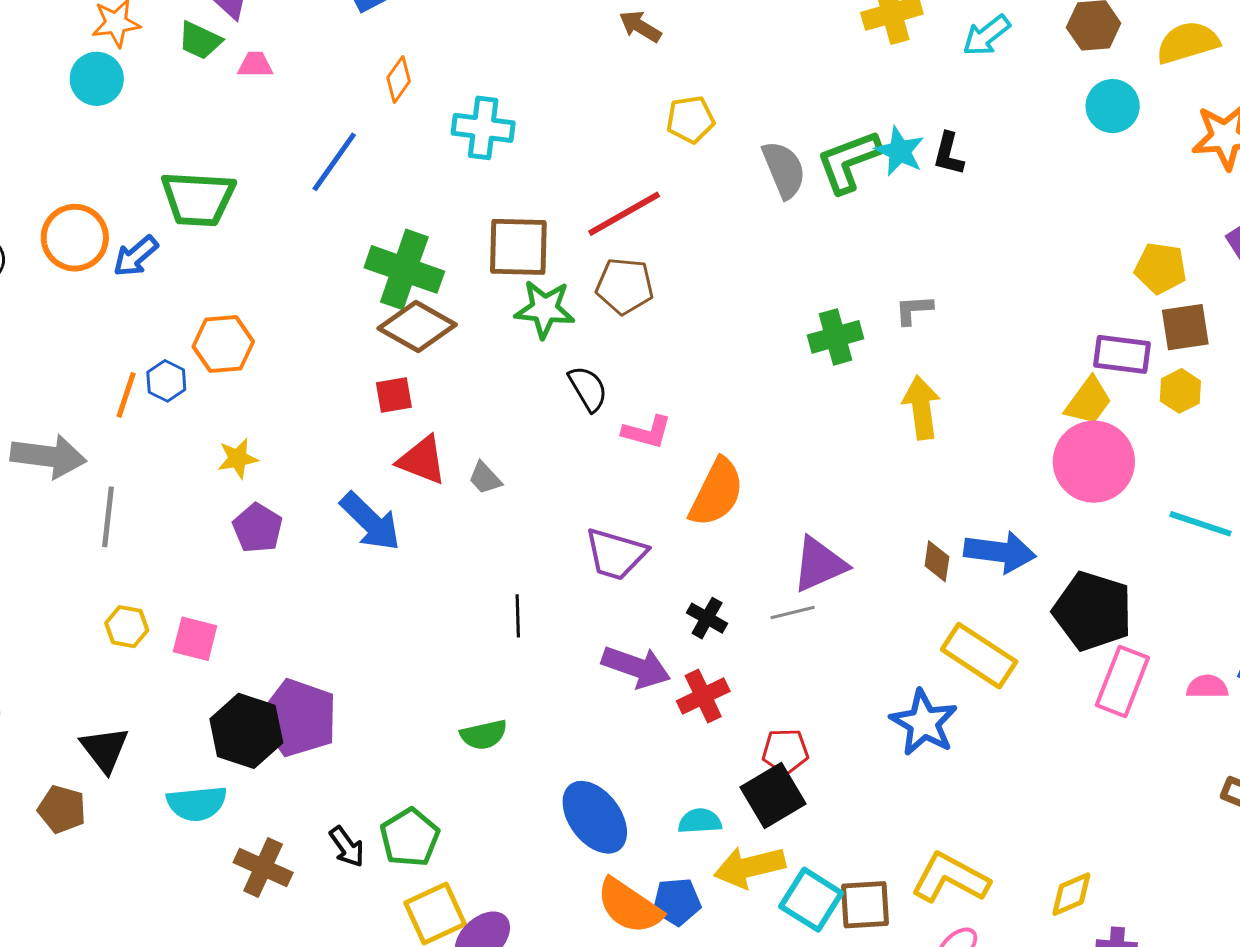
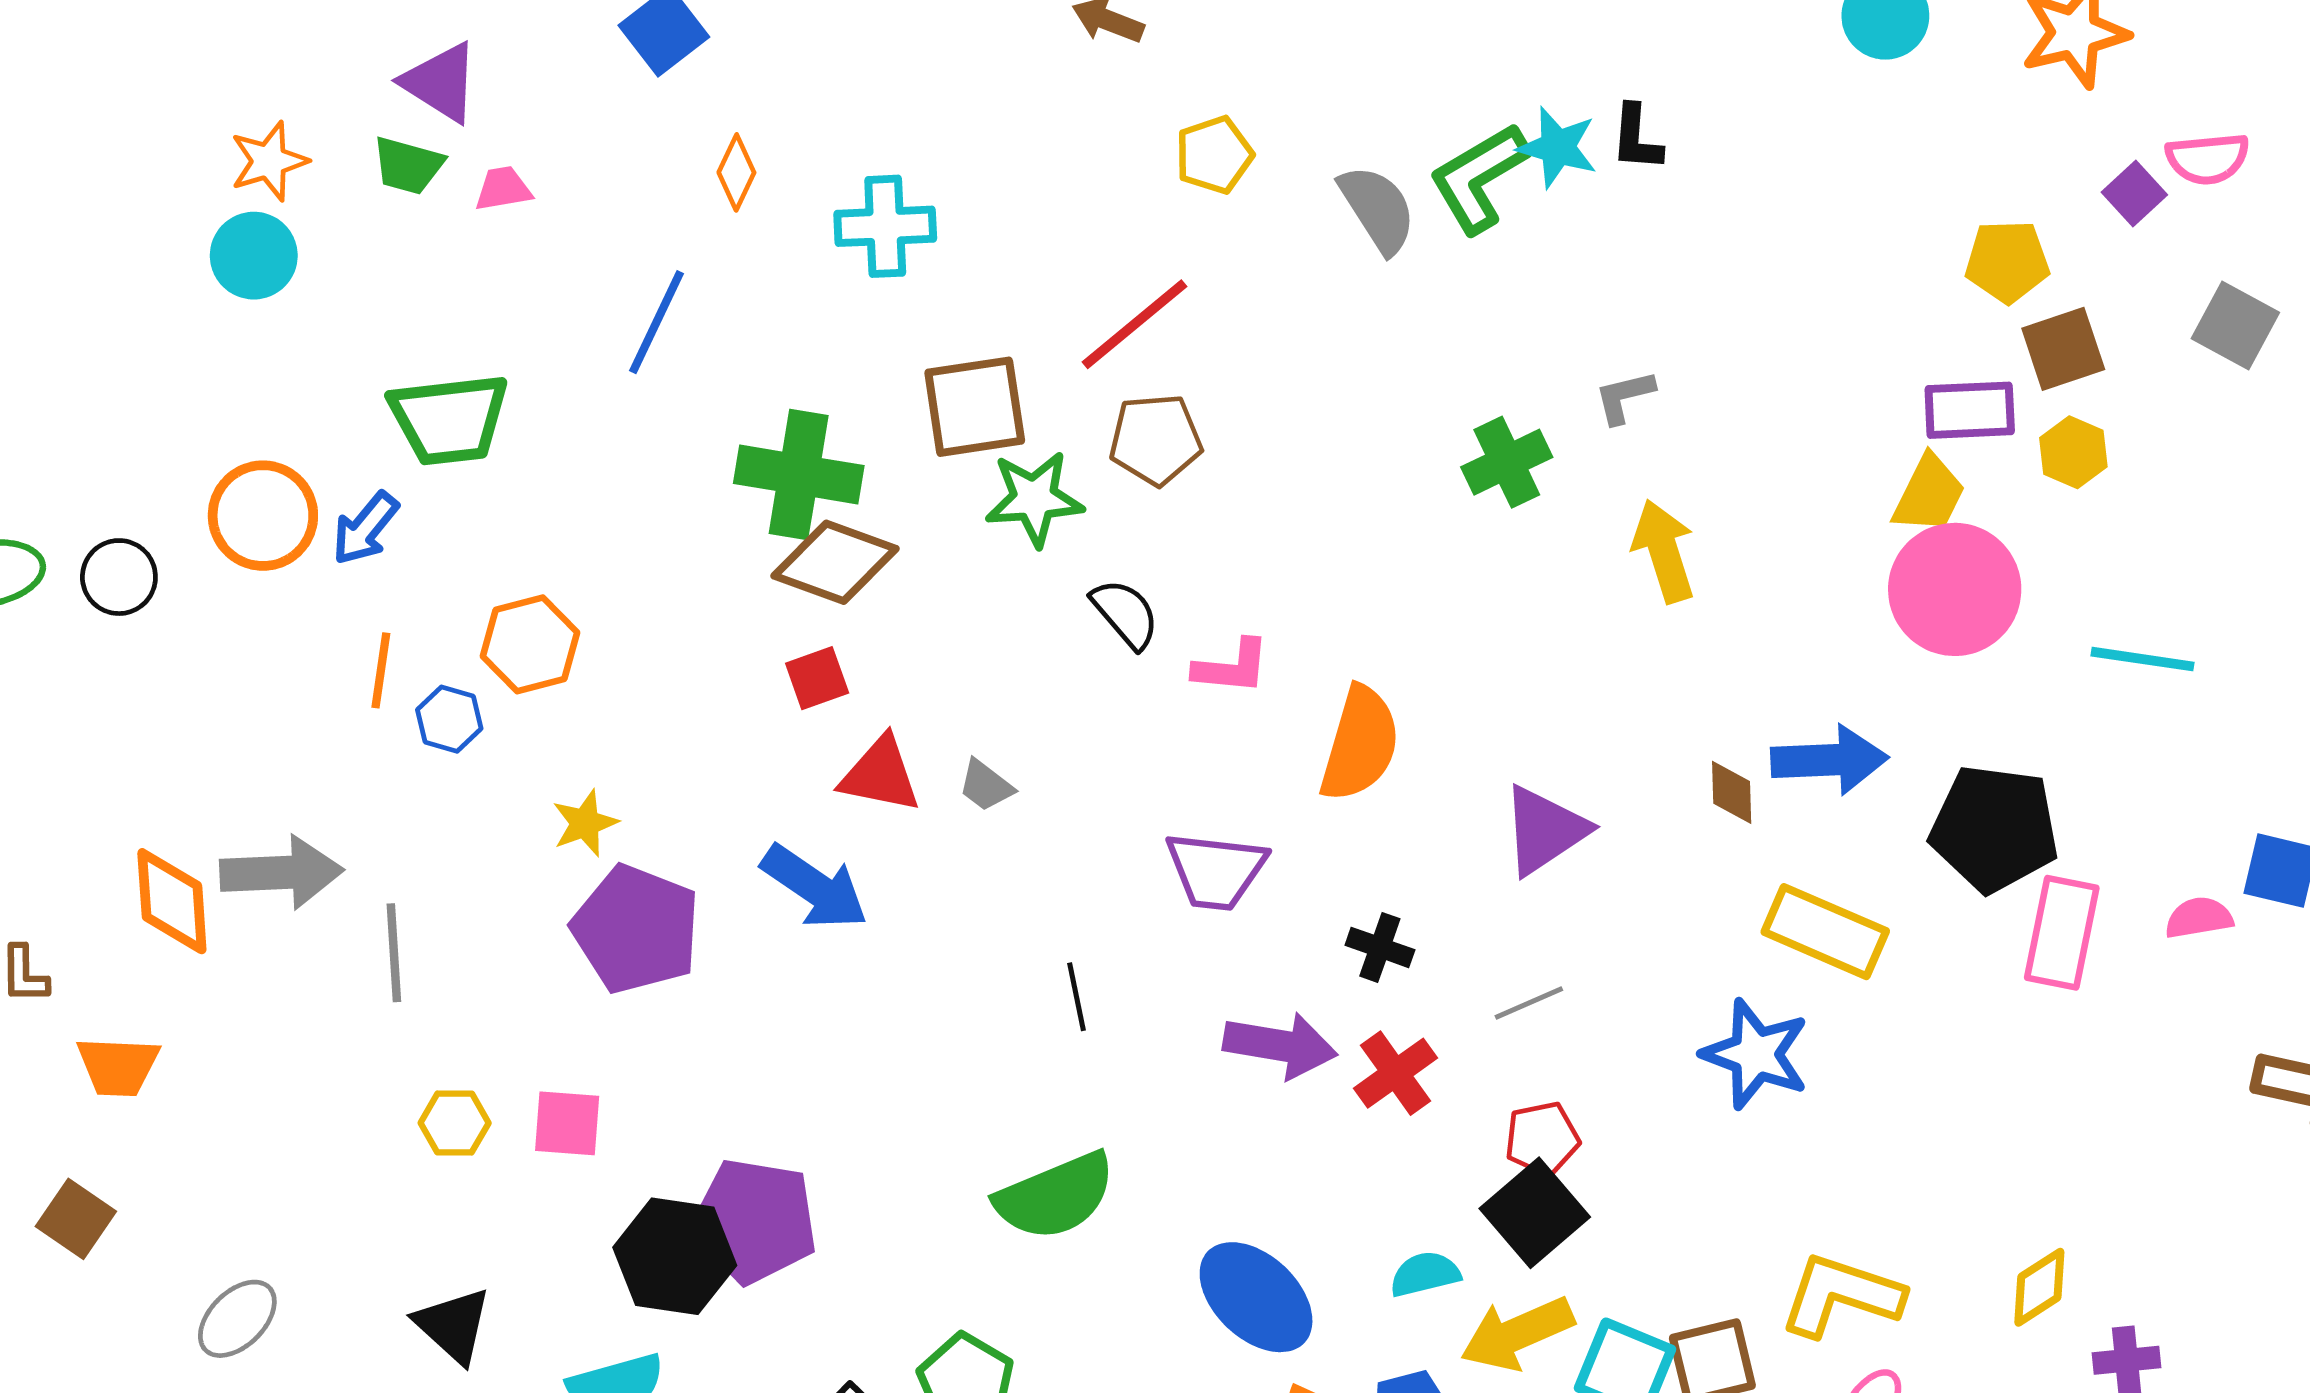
orange line: (126, 395) -> (381, 670), moved
purple pentagon: (258, 528) -> (636, 929), size x1.6
gray line: (793, 613) -> (1529, 1003), moved
green semicircle: (484, 735) -> (1055, 1196), size x1.6

